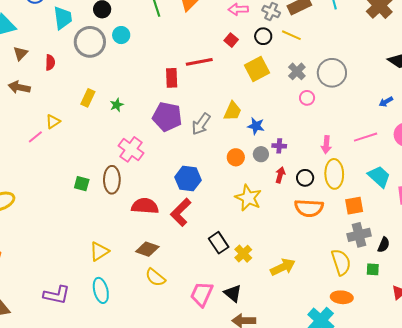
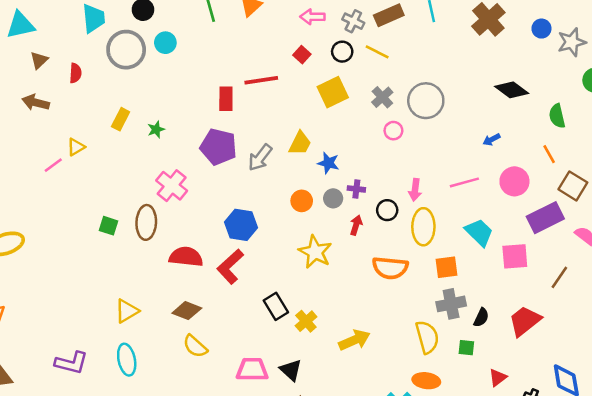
black circle: (305, 178) -> (387, 210), moved
pink trapezoid: (202, 294) -> (252, 369), turned 64

